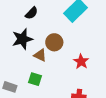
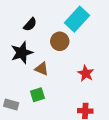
brown circle: (54, 42) -> (60, 41), moved
green square: (35, 79) -> (37, 95), turned -32

